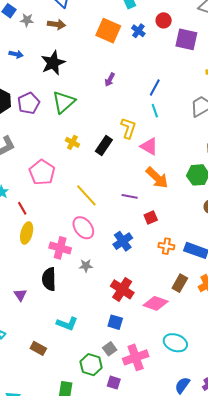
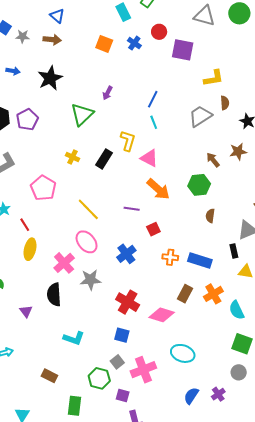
orange square: (108, 31) -> (104, 44), size x0.7
green triangle: (64, 102) -> (82, 114), moved
pink cross: (60, 248) -> (64, 263), turned 35
gray star: (86, 266) -> (90, 280), size x1.5
brown rectangle: (38, 348) -> (49, 376), moved

